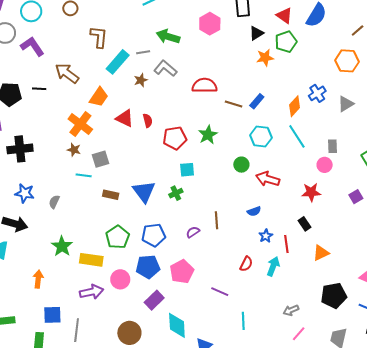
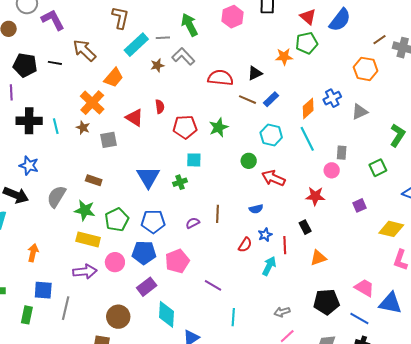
black triangle: (256, 33) -> (255, 73), moved
green arrow: (168, 37) -> (189, 25), turned 40
red triangle: (125, 118) -> (135, 118), moved
cyan line: (84, 175) -> (56, 126), moved, turned 63
brown rectangle: (111, 195) -> (94, 180), moved
gray semicircle: (54, 202) -> (56, 197), moved, size x1.6
green star: (62, 246) -> (85, 210), moved, turned -30
red semicircle: (246, 264) -> (245, 245), moved

